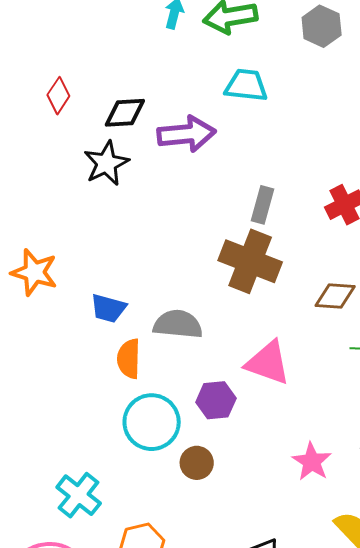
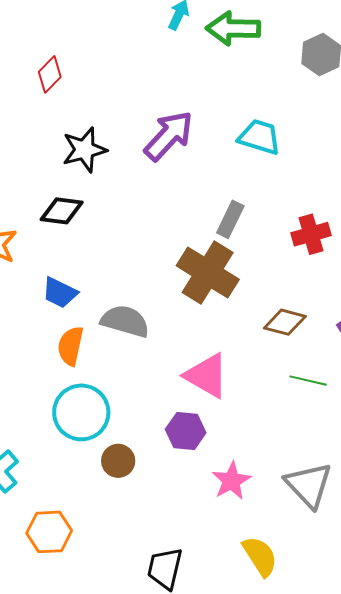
cyan trapezoid: (246, 85) -> (260, 137), moved
black diamond: (125, 113) -> (62, 211), moved
purple arrow: (187, 134) -> (169, 136), turned -52
purple hexagon: (216, 400) -> (186, 431), moved

